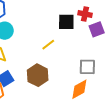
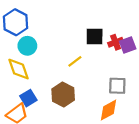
red cross: (85, 14) -> (116, 42), moved, turned -32

